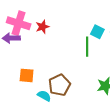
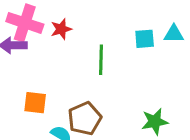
cyan square: (97, 32) -> (145, 39), turned -32
green line: (87, 47) -> (101, 60), moved

